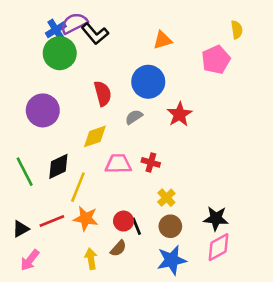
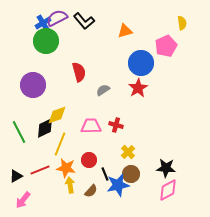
black L-shape: (95, 34) -> (84, 21), moved
blue circle: (148, 82) -> (141, 63), moved
yellow diamond: (95, 136) -> (57, 115), moved
red circle: (123, 221) -> (89, 160), moved
yellow arrow: (91, 259) -> (70, 185), moved
blue star: (172, 260) -> (118, 185), moved

